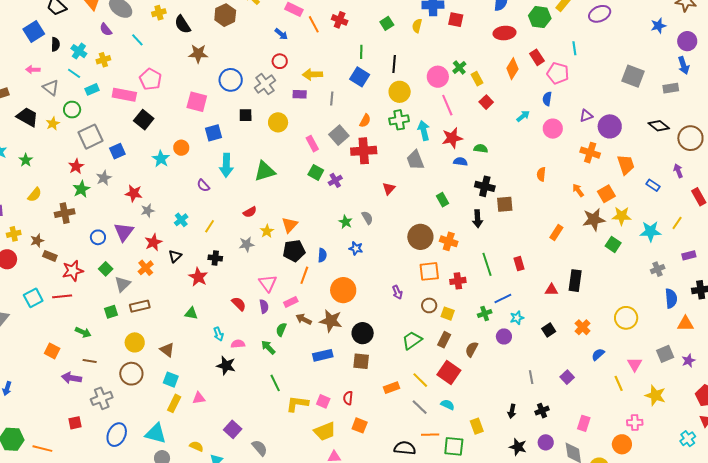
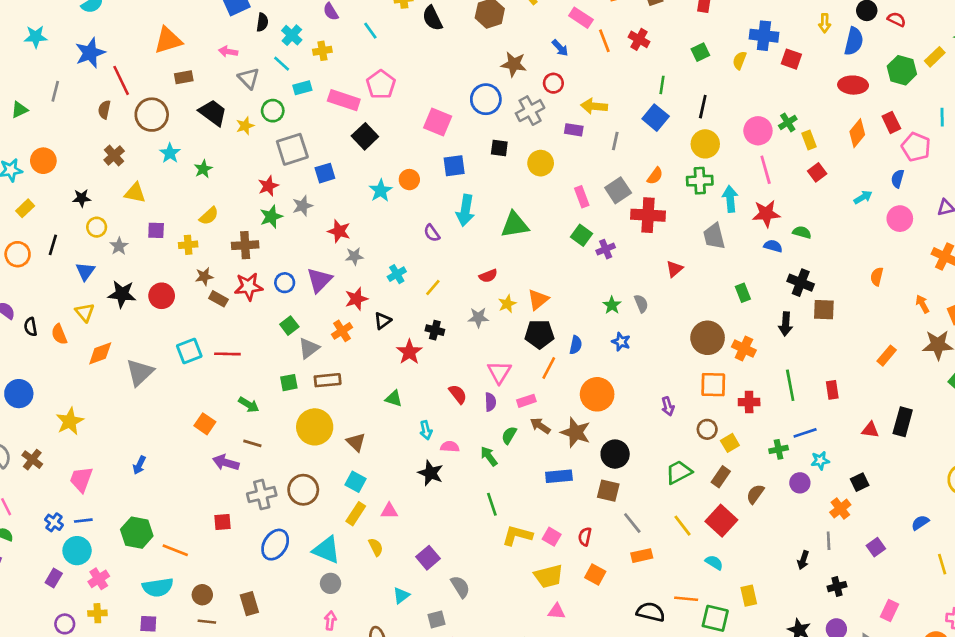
brown star: (198, 54) -> (514, 64), moved
yellow cross: (14, 234) -> (188, 245), moved
red star: (73, 271) -> (249, 287), moved
yellow square: (448, 314) -> (730, 443), turned 32
orange cross: (583, 327) -> (840, 509), moved
yellow circle: (135, 342) -> (315, 427), size x1.4
brown circle: (131, 374) -> (303, 490), moved
orange rectangle: (392, 388) -> (642, 556), moved
gray line: (420, 407) -> (632, 523), moved
black arrow: (512, 411) -> (803, 560), moved
yellow semicircle: (196, 446) -> (376, 547), moved, turned 32

